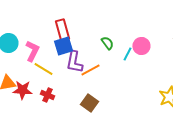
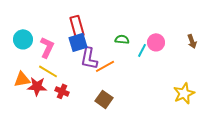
green semicircle: (107, 43) -> (122, 39), turned -48
yellow line: (43, 69) -> (48, 71), moved

